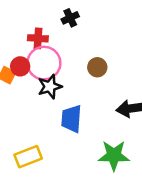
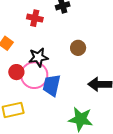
pink circle: (44, 63) -> (34, 75), moved
red circle: (20, 66) -> (16, 72), moved

